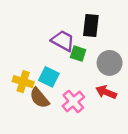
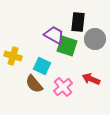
green square: (78, 54) -> (67, 46), size x1.5
gray circle: (110, 63) -> (95, 39), moved
yellow cross: (23, 82) -> (13, 56), moved

